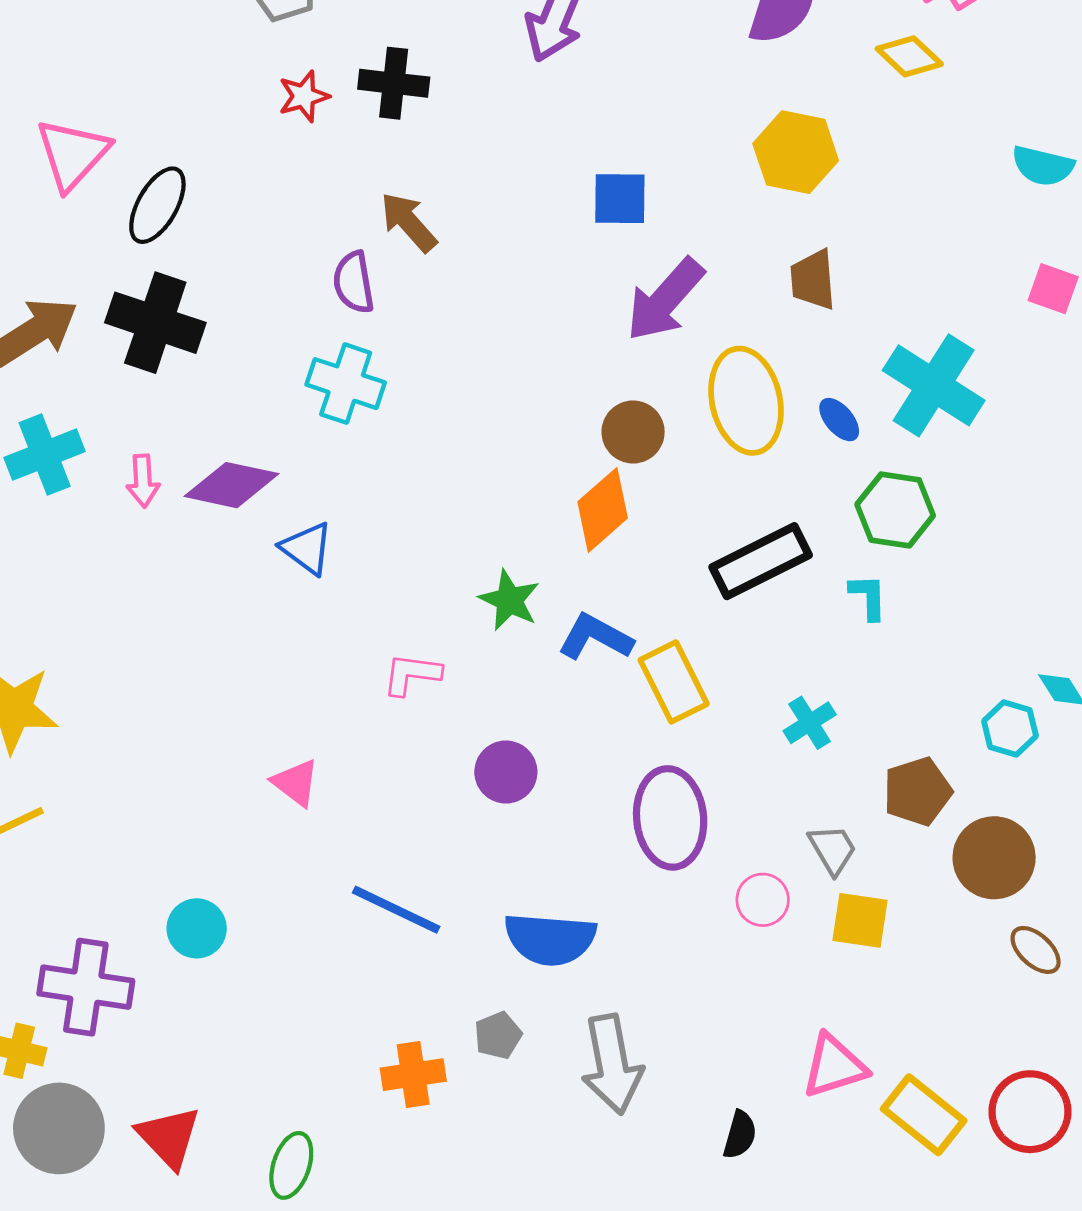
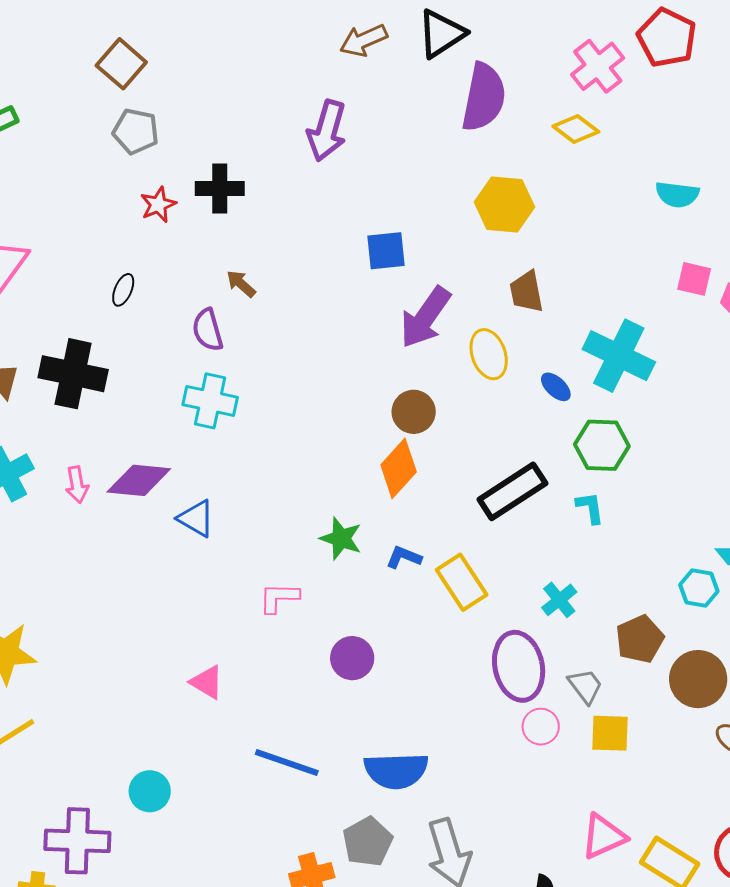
black ellipse: (157, 205) -> (123, 290), moved, size x0.6
brown arrow: (409, 222) -> (241, 284), size x0.7
yellow ellipse: (746, 401) -> (489, 354), moved, size x0.7
blue L-shape: (595, 637) -> (404, 557), size x0.7
purple ellipse: (670, 818) -> (519, 666), moved
gray pentagon: (498, 1035) -> (368, 842), size x1.5

